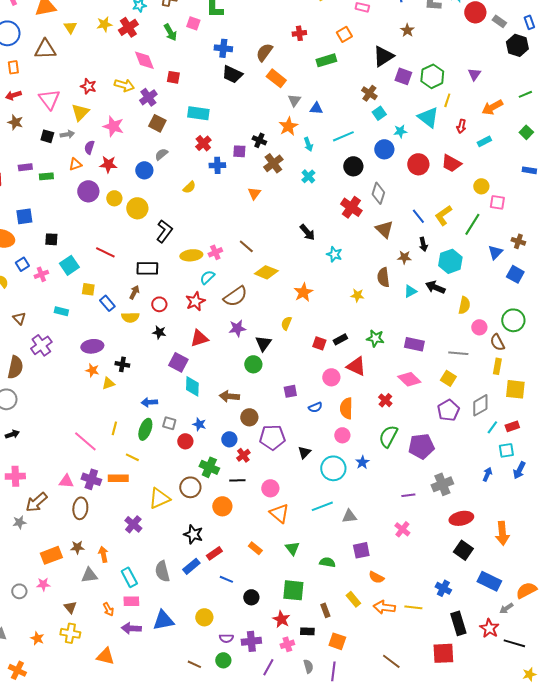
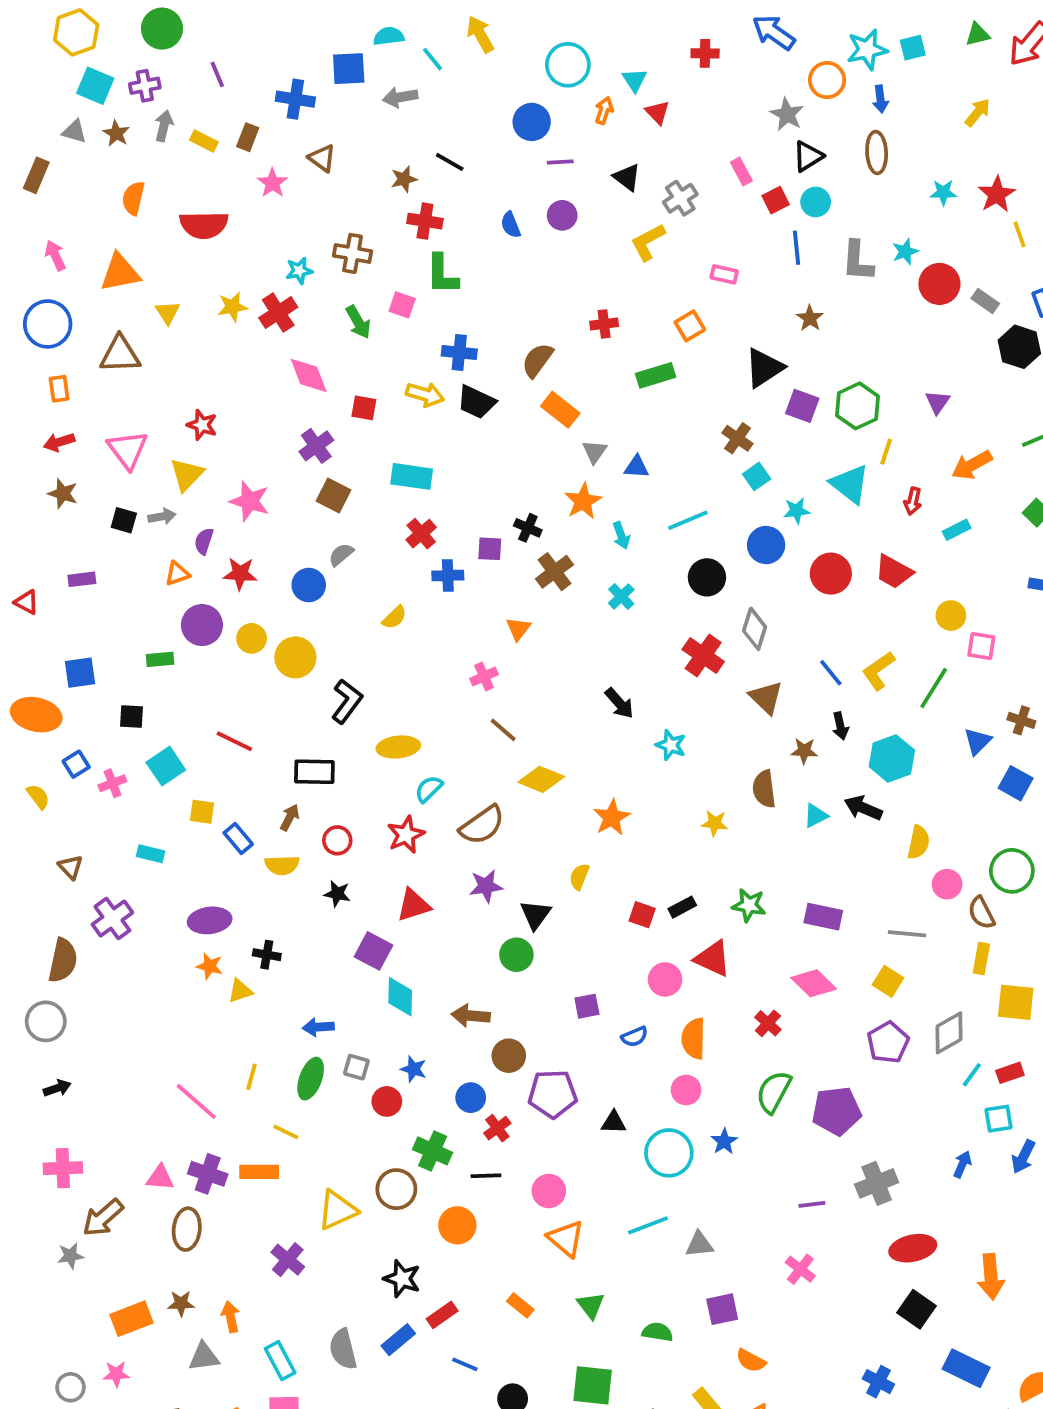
yellow arrow: (124, 85) -> (425, 394), moved
green rectangle: (46, 176) -> (160, 659), moved
pink cross: (215, 252) -> (484, 676), moved
black triangle: (304, 452) -> (614, 1122), turned 48

